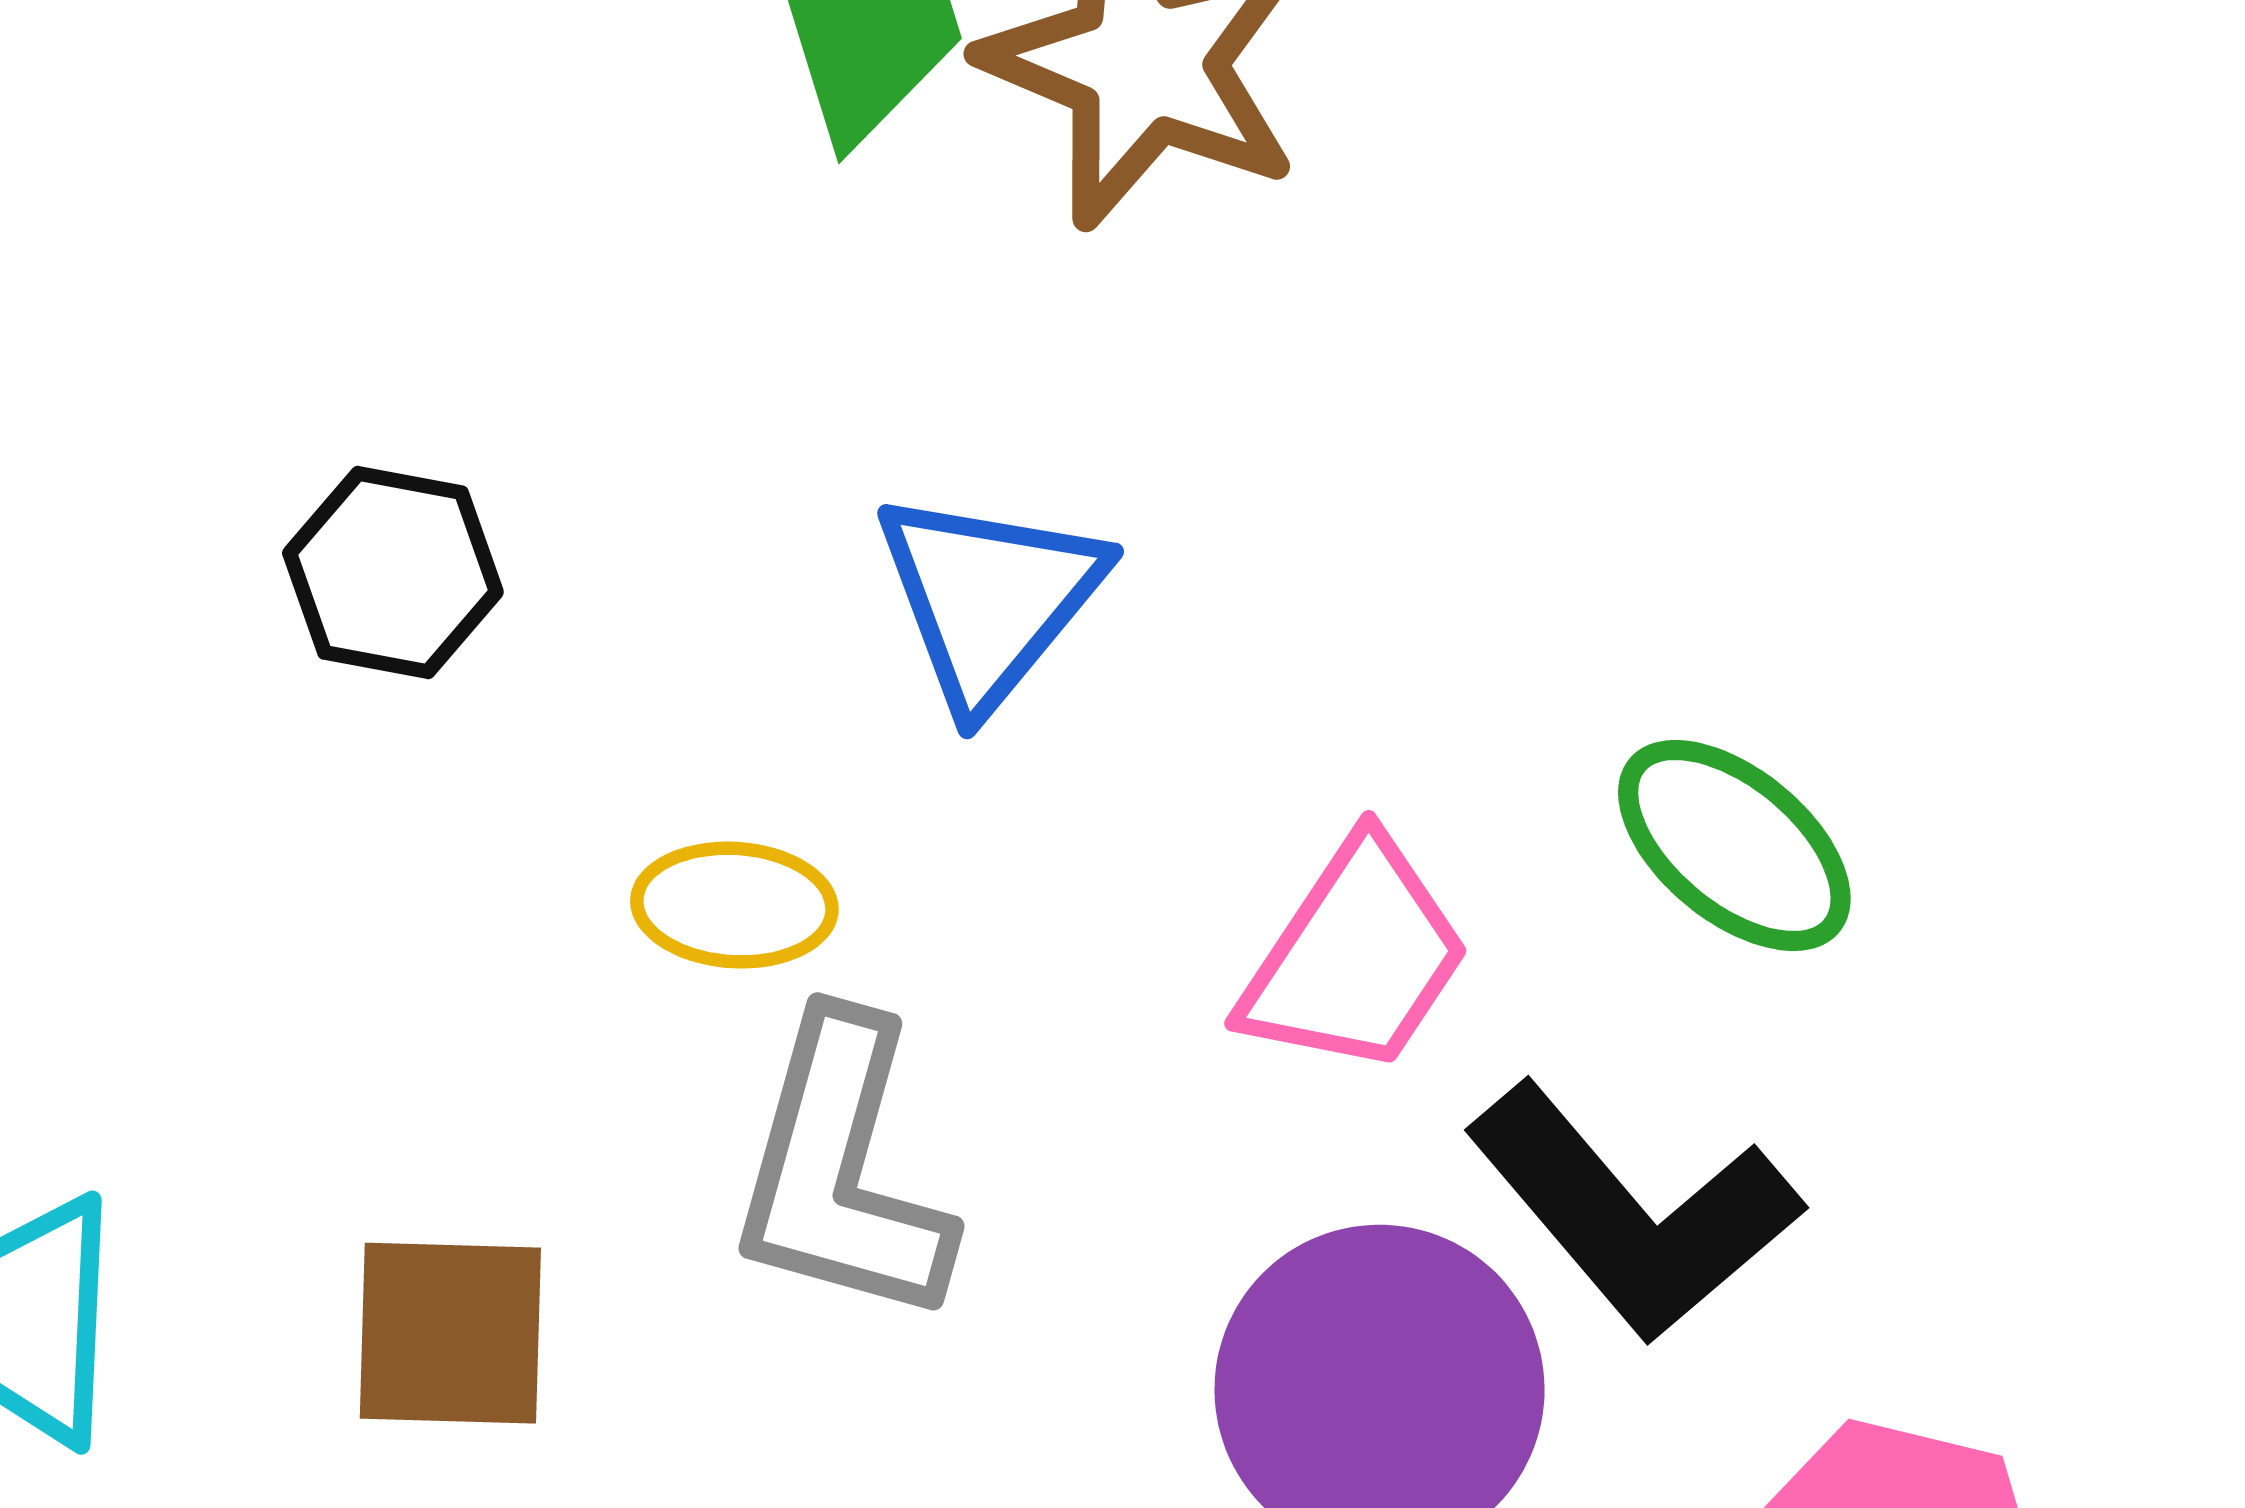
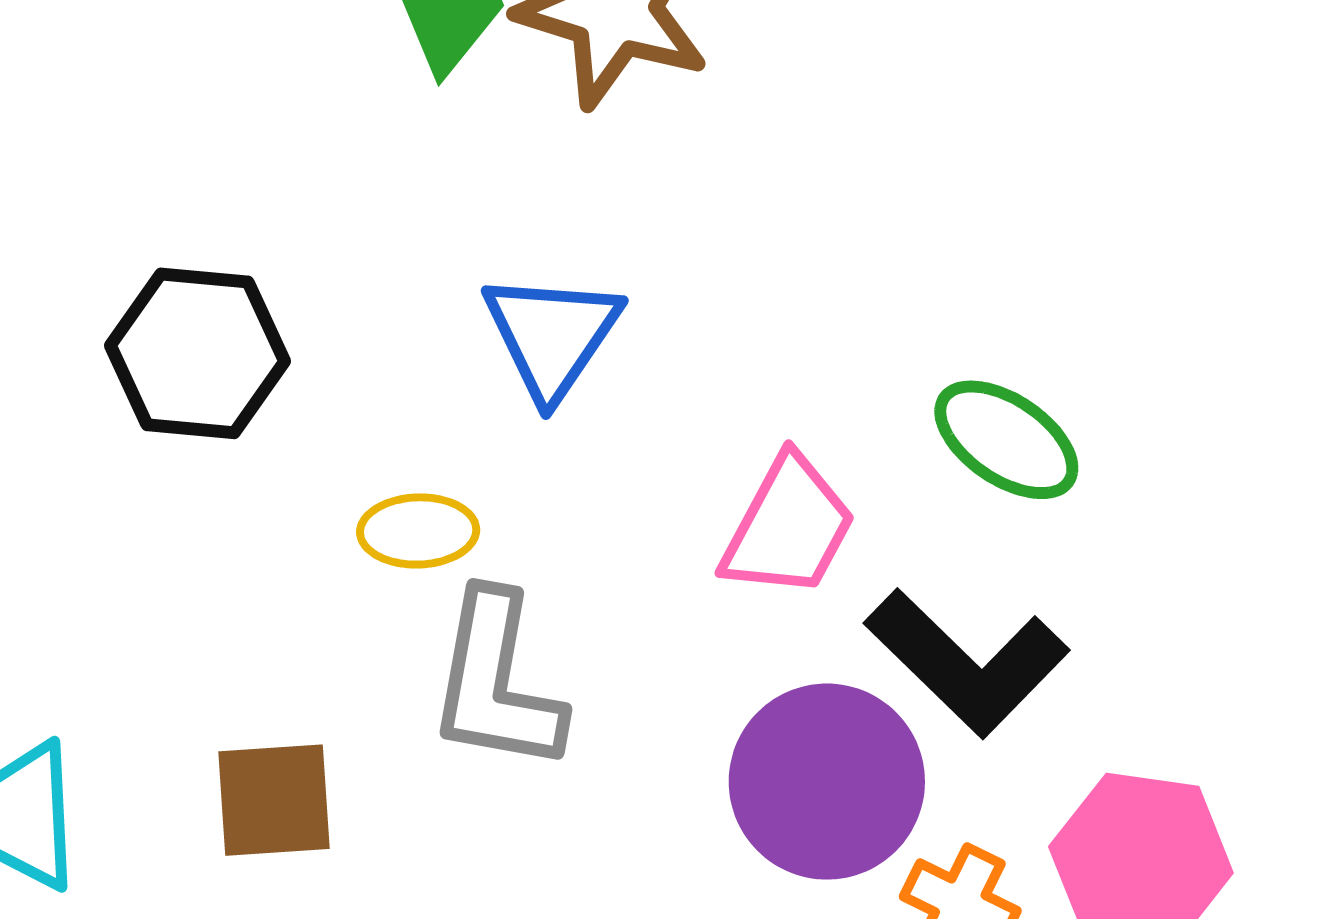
black hexagon: (393, 573) -> (198, 353), size x1.4

